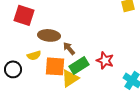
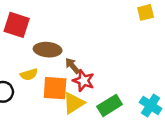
red star: (105, 60) -> (84, 81), moved
green rectangle: (79, 65) -> (110, 105), moved

